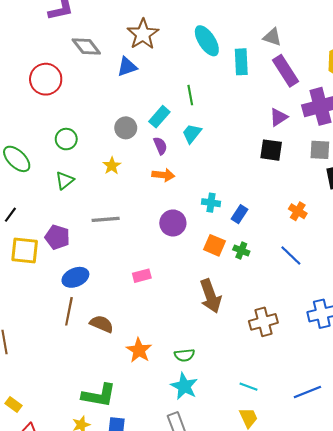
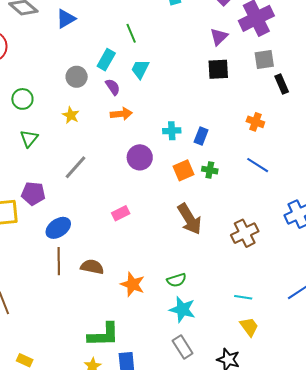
gray line: (106, 219) -> (75, 167), turned -32
orange square: (215, 245) -> (183, 170), turned -35

